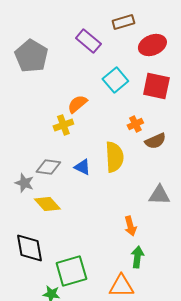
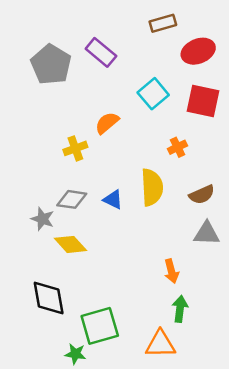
purple rectangle: (88, 41) -> (101, 52), moved
yellow cross: (63, 125) -> (75, 148), moved
brown semicircle: (155, 141) -> (202, 195), moved

